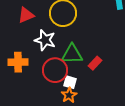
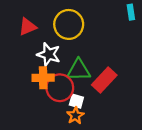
orange cross: (18, 62) -> (43, 78), moved
red rectangle: (95, 63) -> (104, 80), size x1.6

